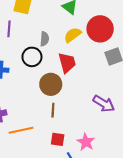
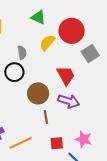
red trapezoid: (67, 63) -> (66, 75), moved
purple arrow: (104, 104) -> (69, 101), moved

